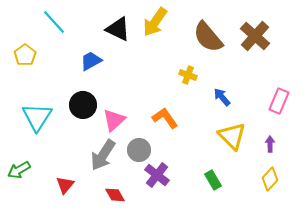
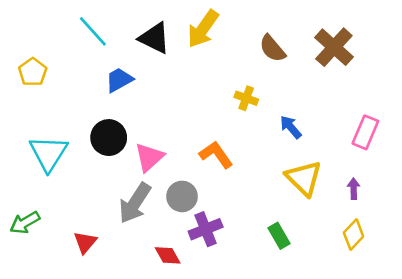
cyan line: (54, 22) -> (93, 31), moved
brown semicircle: (208, 37) -> (272, 48), size x0.7
purple cross: (157, 175) -> (206, 229), turned 30
red diamond: (115, 195) -> (168, 255), moved

